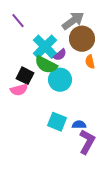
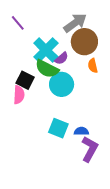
pink semicircle: (19, 90) -> (19, 95), turned -72

